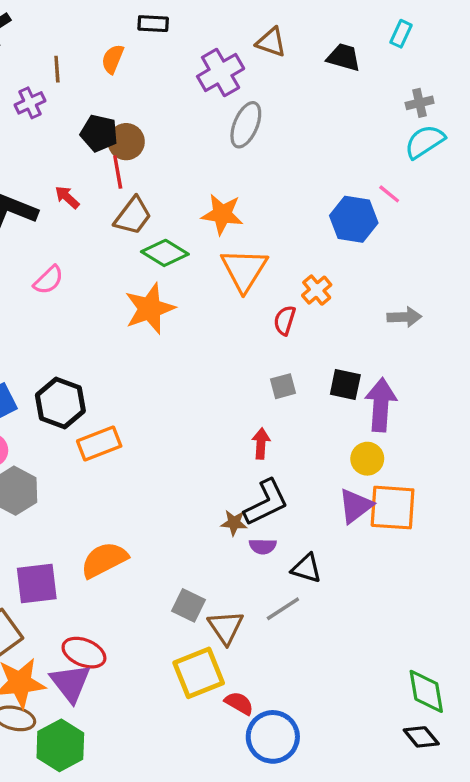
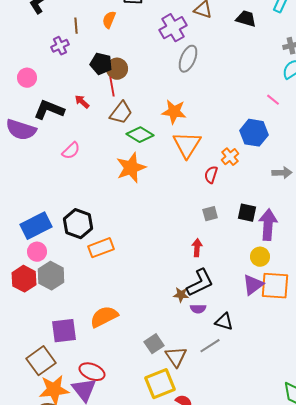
blue hexagon: (354, 219) -> (254, 133), moved
gray square: (189, 605) -> (154, 344), turned 30

